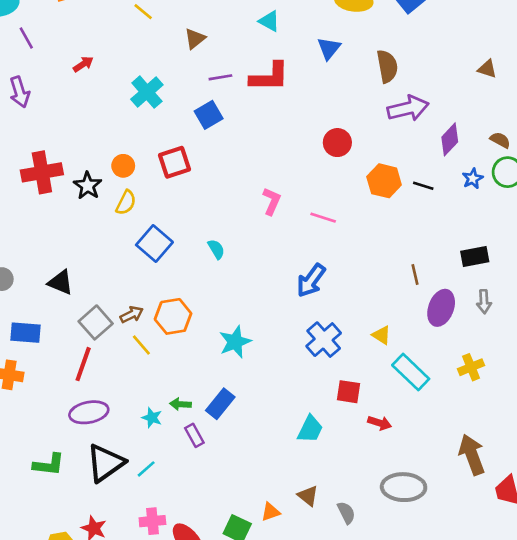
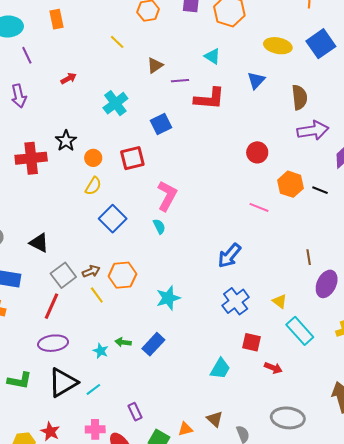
purple line: (220, 77) -> (180, 81), moved
black star: (88, 186) -> (66, 141), moved
pink L-shape: (272, 201) -> (167, 196), moved, size x1.4
pink line: (323, 218) -> (259, 207), moved
purple rectangle: (194, 435) -> (135, 412), moved

